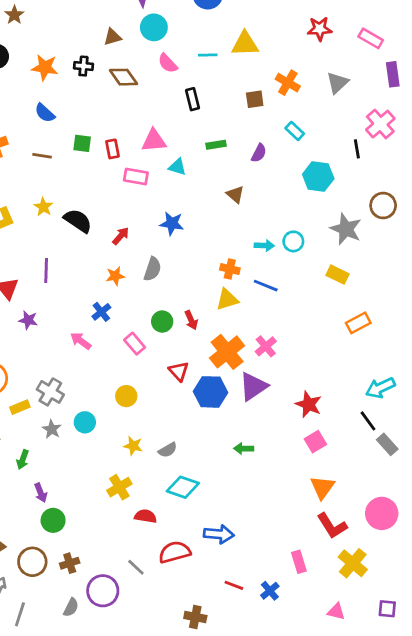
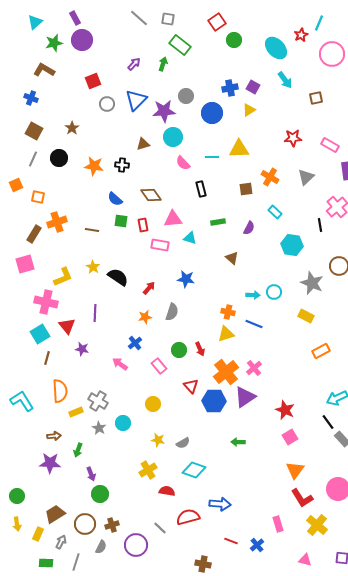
brown diamond: (123, 77) -> (151, 195), moved
blue semicircle: (45, 113) -> (115, 199), moved
gray semicircle: (71, 607) -> (101, 547), moved

